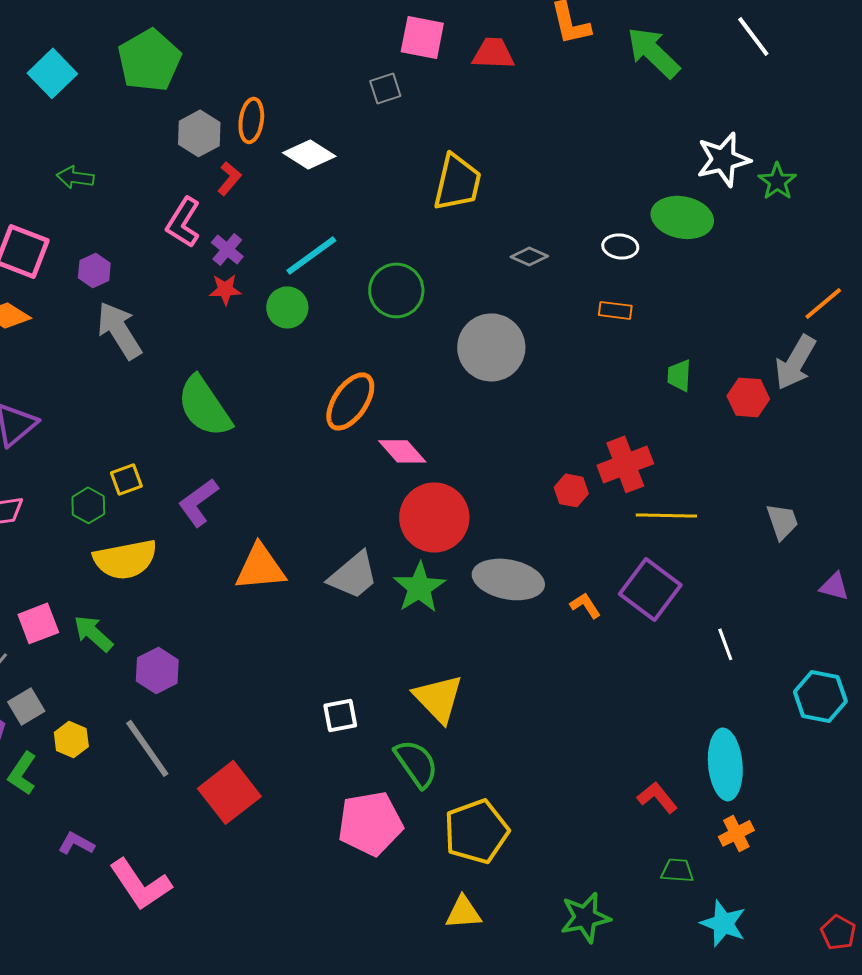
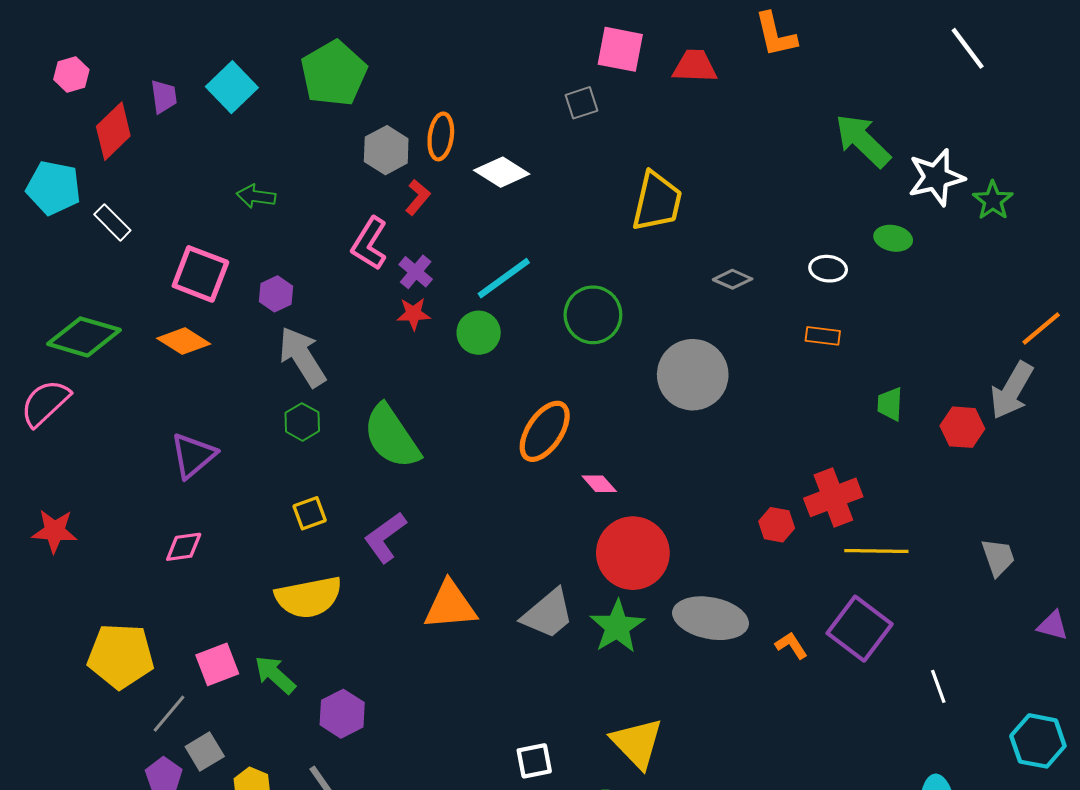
green arrow: (653, 52) -> (863, 141), moved
green ellipse: (682, 217) -> (893, 238), size x0.6
pink diamond: (402, 451) -> (599, 484), size x0.7
green hexagon: (88, 505) -> (302, 422), moved

